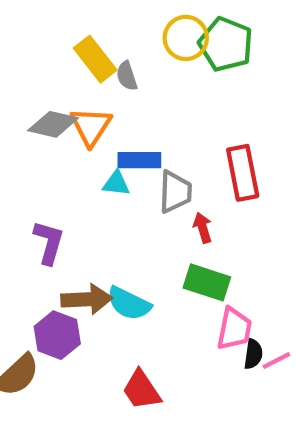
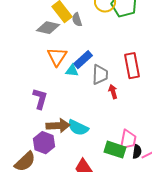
gray diamond: (53, 124) -> (48, 28), moved
orange triangle: (91, 126) -> (57, 57), moved
blue rectangle: (139, 160) -> (83, 60), turned -42
green rectangle: (207, 282) -> (115, 150), moved

